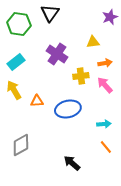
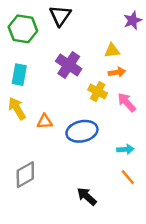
cyan rectangle: (16, 62) -> (19, 75), turned -42
orange arrow: (105, 63) -> (117, 72), moved
yellow cross: (81, 76) -> (98, 92), turned 35

